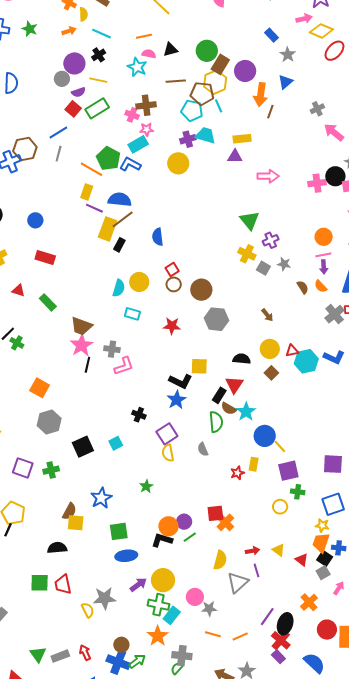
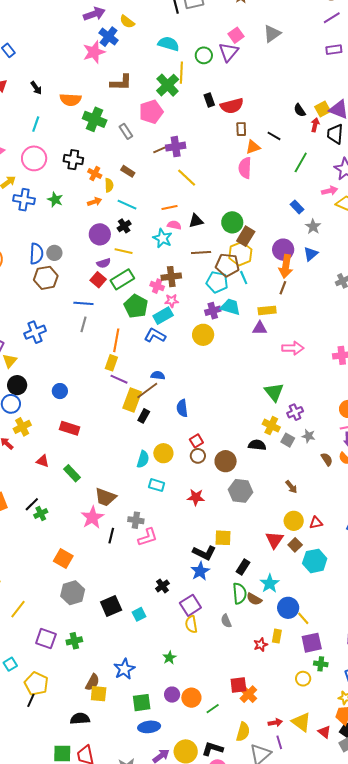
purple circle: (245, 71) -> (283, 250), moved
gray circle: (62, 79) -> (54, 253), moved
brown line: (270, 112) -> (283, 288), moved
blue line: (58, 132) -> (83, 303), turned 36
brown hexagon: (25, 149) -> (46, 278), moved
green pentagon: (108, 158) -> (136, 306), moved
orange line: (91, 169) -> (116, 340), turned 70
blue semicircle: (120, 200) -> (158, 375), moved, size x0.6
green cross: (17, 343) -> (41, 513), turned 32
pink star: (81, 345) -> (92, 517), moved
black semicircle: (242, 359) -> (257, 445), moved
cyan hexagon: (306, 361) -> (315, 561), moved
red triangle: (234, 385) -> (274, 540), moved
brown semicircle: (229, 408) -> (254, 599), moved
black cross: (139, 415) -> (162, 586), turned 32
black square: (83, 447) -> (111, 606), moved
purple circle: (184, 522) -> (172, 695), moved
black L-shape: (162, 540) -> (213, 749), moved
yellow triangle: (279, 550) -> (301, 722), size x1.5

